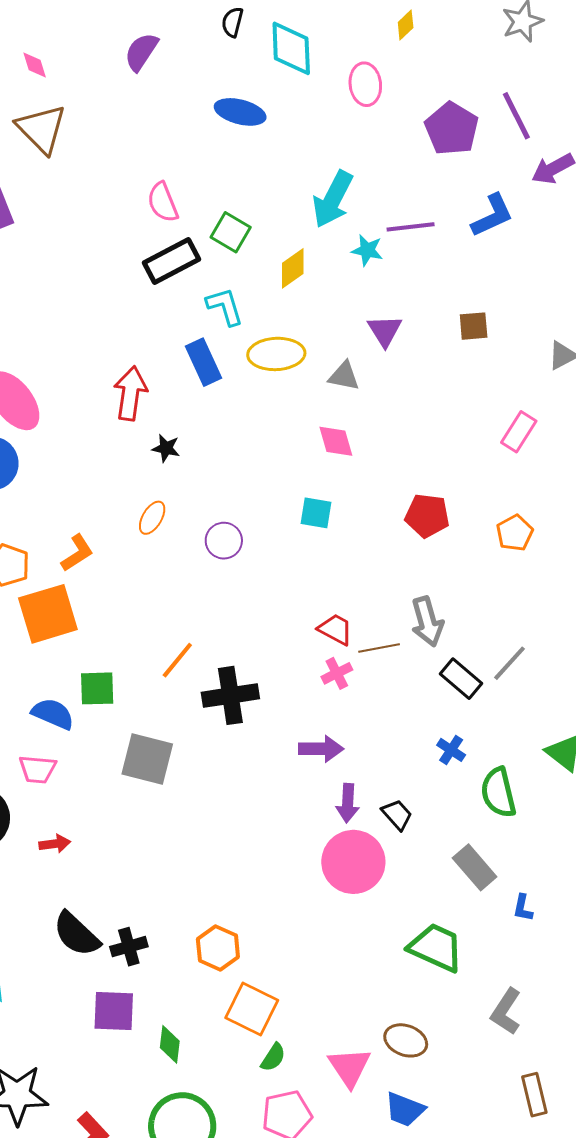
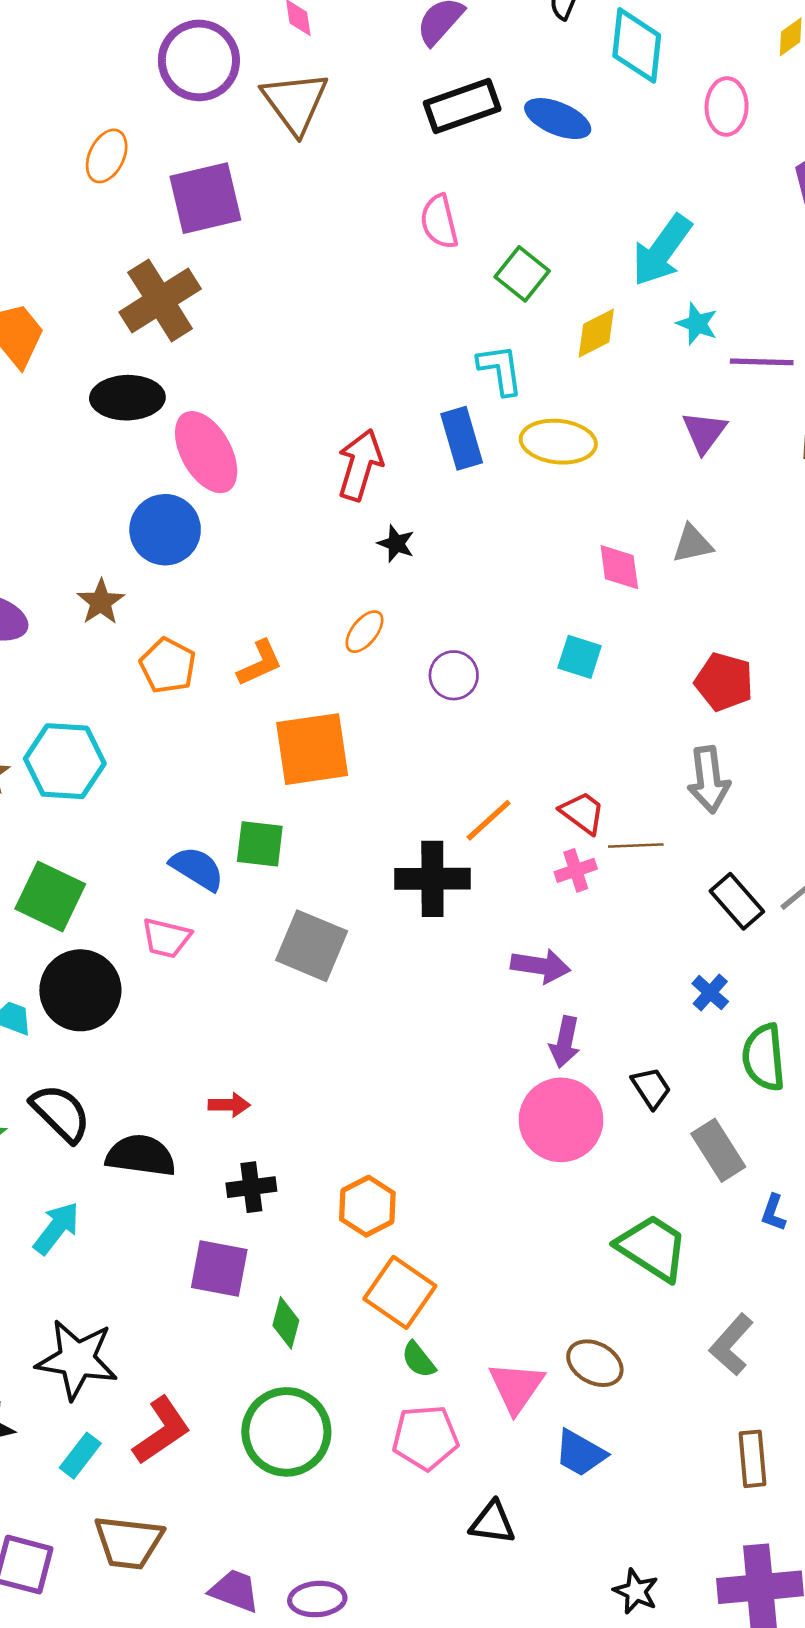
purple line: (411, 227) -> (762, 362), moved
black rectangle: (171, 261) -> (462, 106), moved
gray triangle: (344, 376) -> (692, 544), moved, turned -32
orange square: (48, 614) -> (312, 749), moved
gray arrow: (427, 622) -> (709, 780), moved
orange line: (177, 660) -> (489, 820), moved
black trapezoid: (397, 815) -> (651, 1088), moved
red arrow: (55, 844) -> (229, 1105), moved
black semicircle: (76, 934) -> (141, 1156), moved, turned 136
green semicircle: (273, 1057) -> (419, 1360), turned 100

